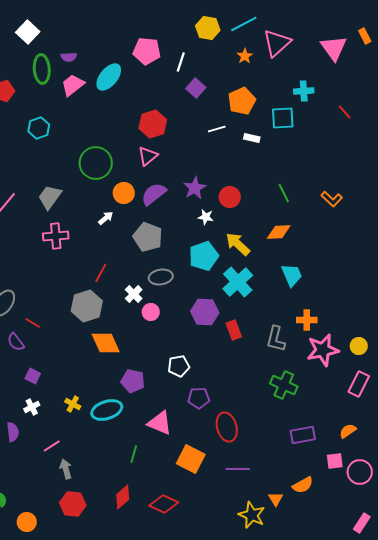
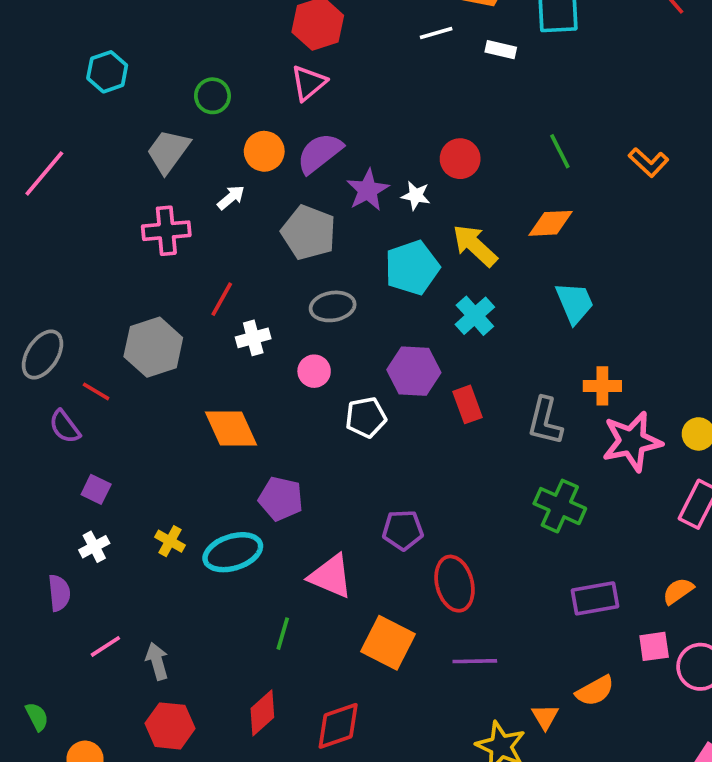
cyan hexagon: (39, 128) -> (107, 72), moved
green circle: (96, 163) -> (212, 96), size x0.6
purple star: (195, 188) -> (368, 190), moved
gray trapezoid: (50, 197) -> (168, 151), moved
pink cross: (56, 236) -> (166, 231), moved
cyan cross: (238, 282) -> (475, 316), size x0.7
white cross: (134, 294) -> (253, 338), moved, turned 30
gray hexagon: (87, 306) -> (153, 347), moved
white pentagon: (179, 366) -> (366, 417), moved
pink line: (52, 446) -> (105, 646), moved
red diamond: (164, 504) -> (338, 726), turned -44

